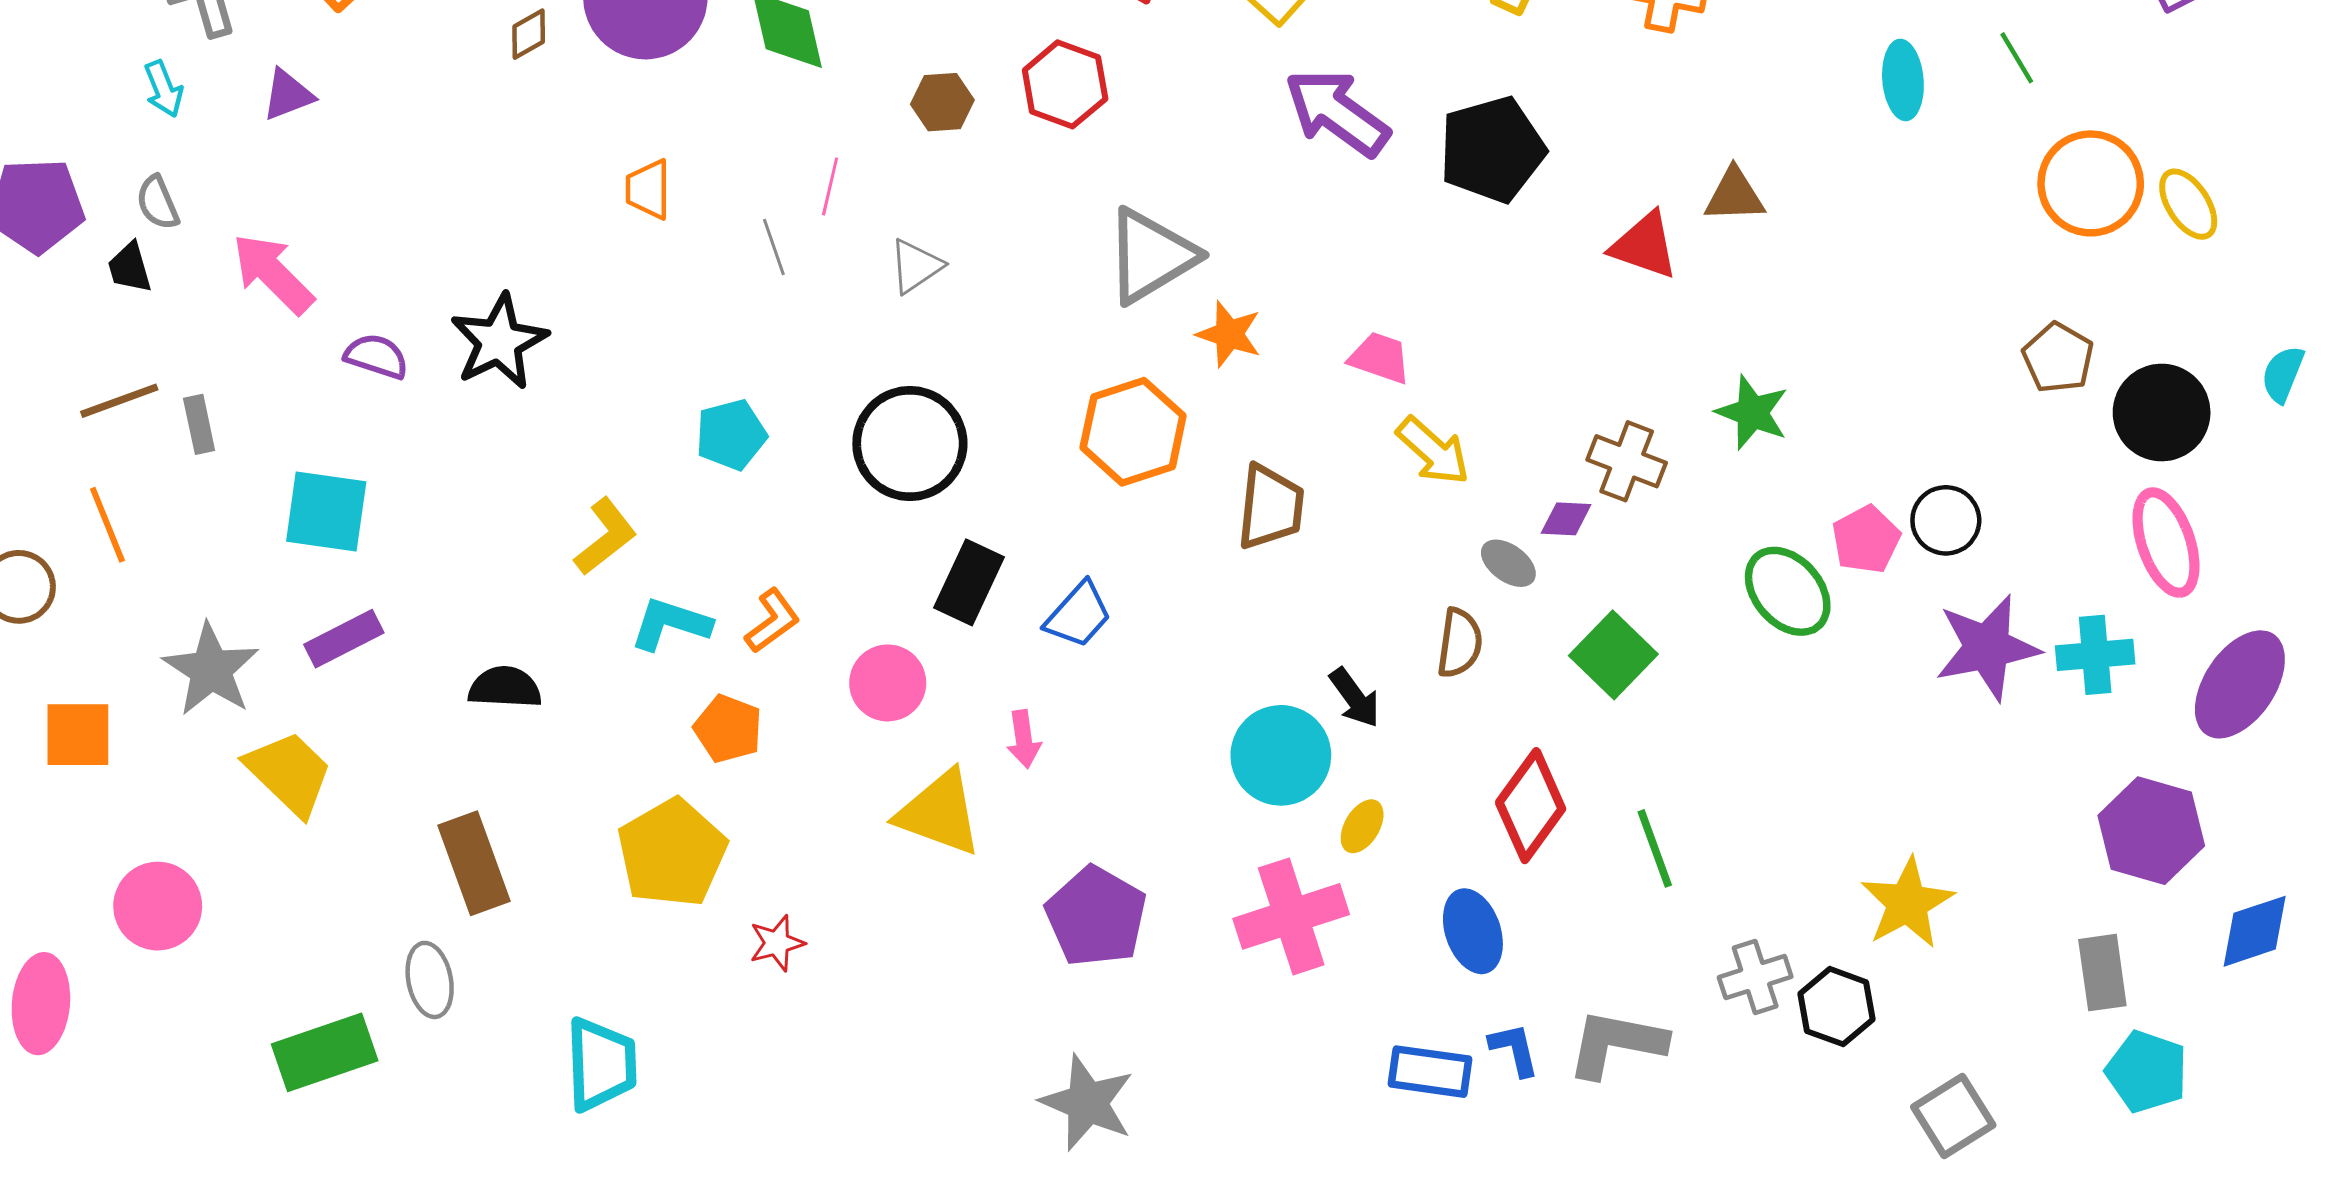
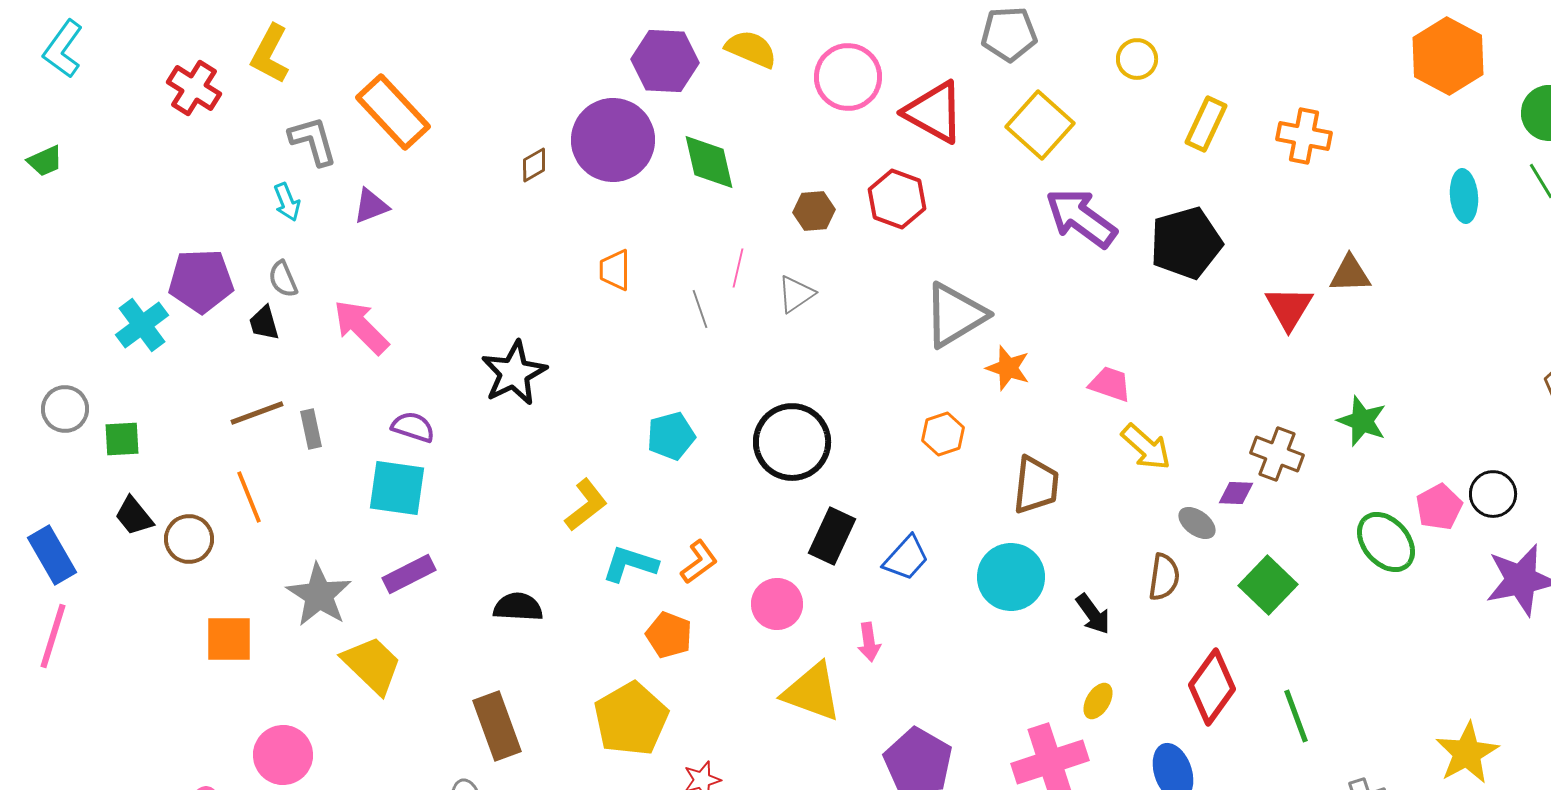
red triangle: (1644, 246) -> (1289, 308), turned 42
gray triangle: (916, 266) -> (796, 294), moved
purple semicircle: (376, 356) -> (413, 427), moved
orange hexagon: (1133, 432) -> (943, 434), size x0.6
cyan circle: (1281, 755) -> (1011, 577), moved

